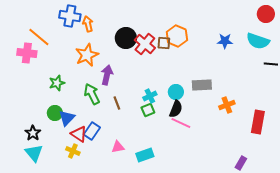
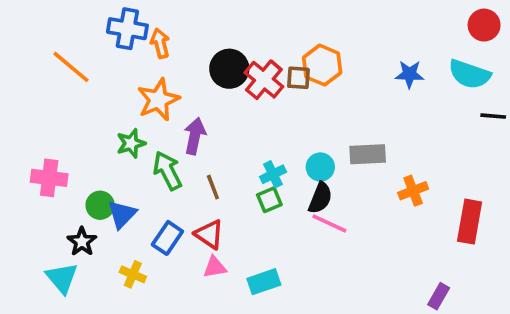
pink cross: (27, 53) -> (49, 178), moved
green star: (57, 83) -> (131, 143), moved
black star: (33, 133) -> (82, 242), moved
red triangle: (79, 134) -> (209, 234), moved

